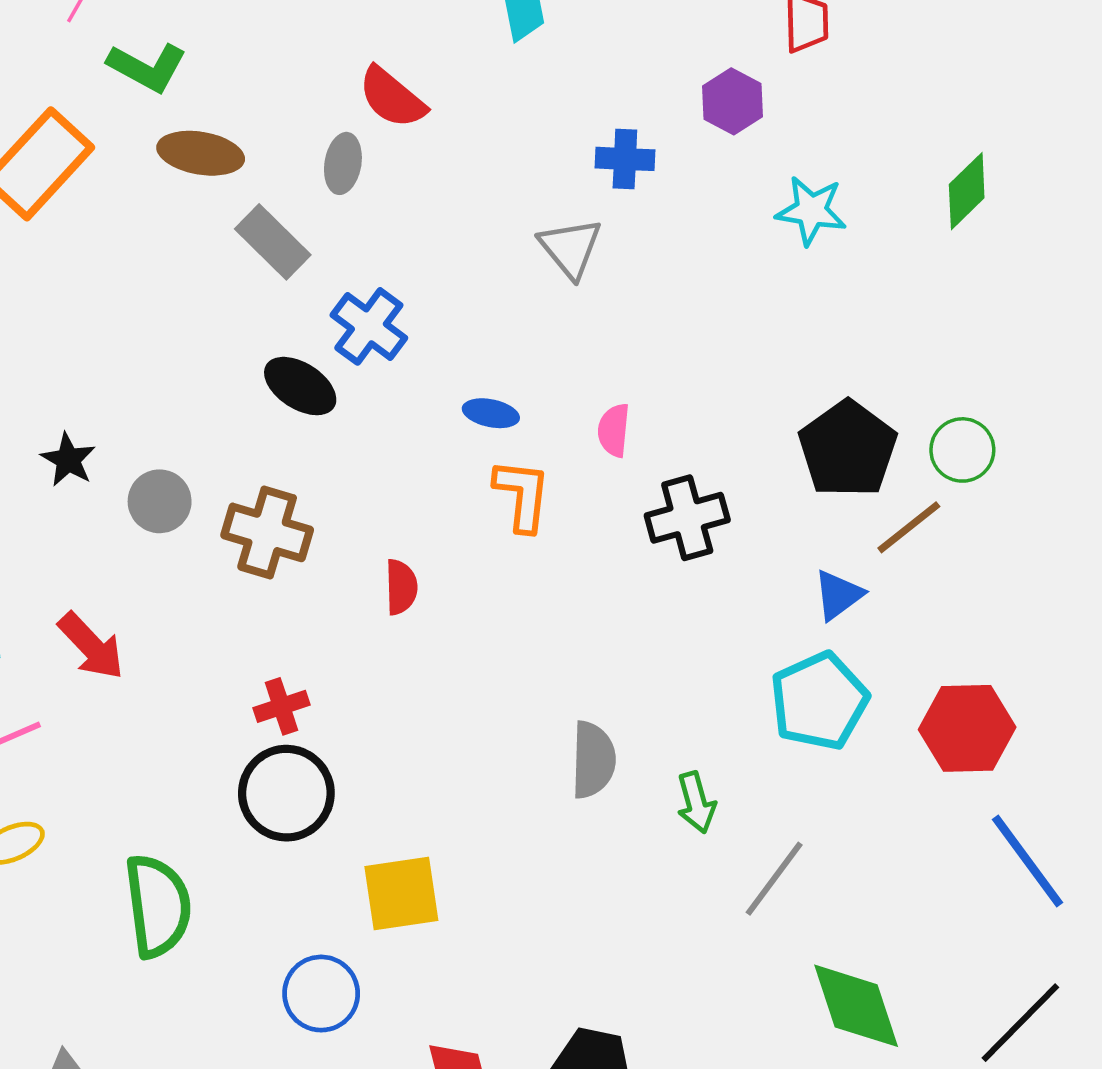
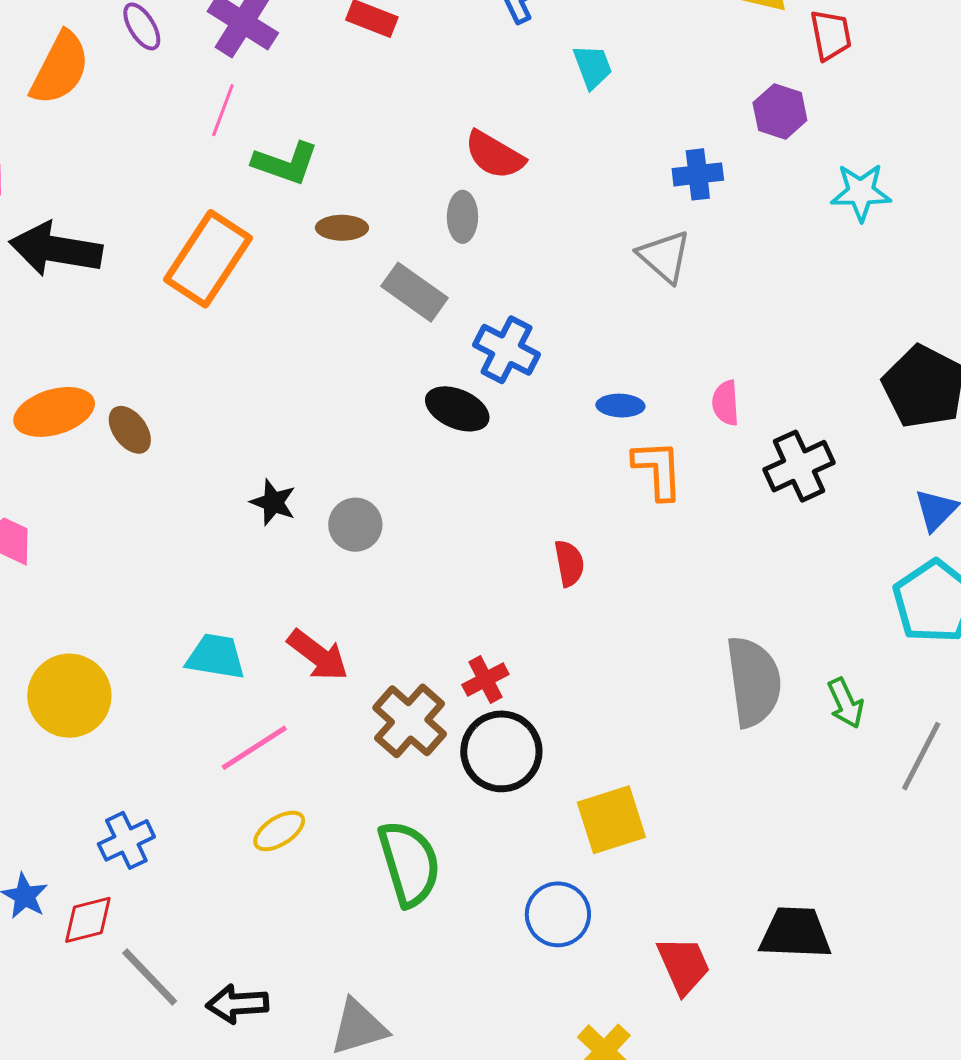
brown ellipse: (201, 153) -> (342, 228), size x0.7
brown cross: (267, 532) -> (410, 721), moved, turned 34
gray semicircle: (593, 760) -> (754, 682), size x1.4

